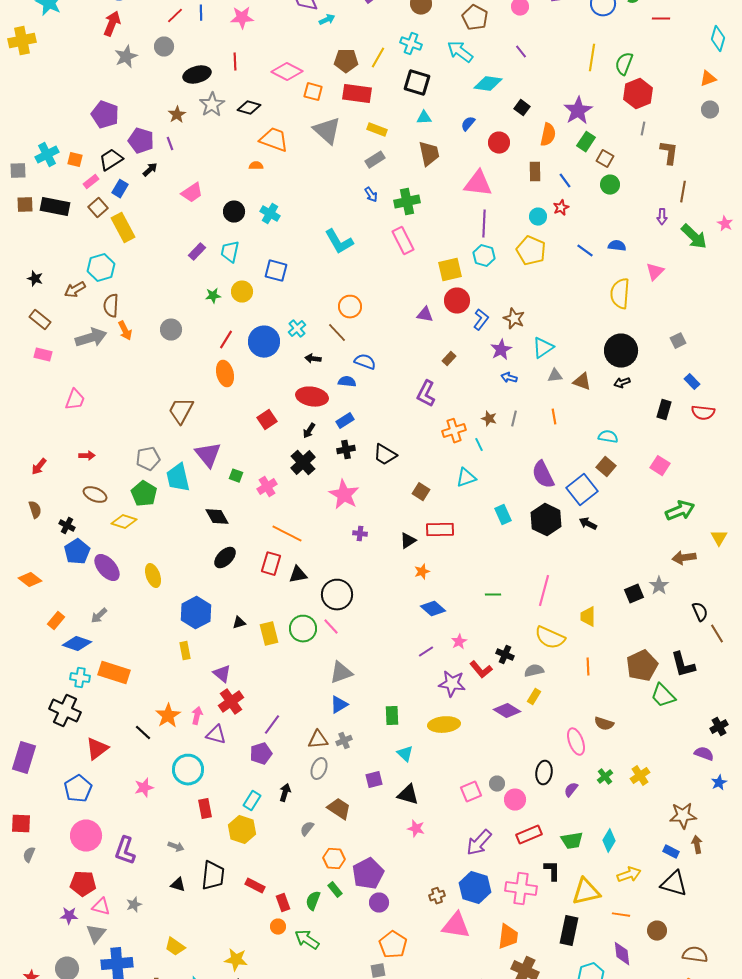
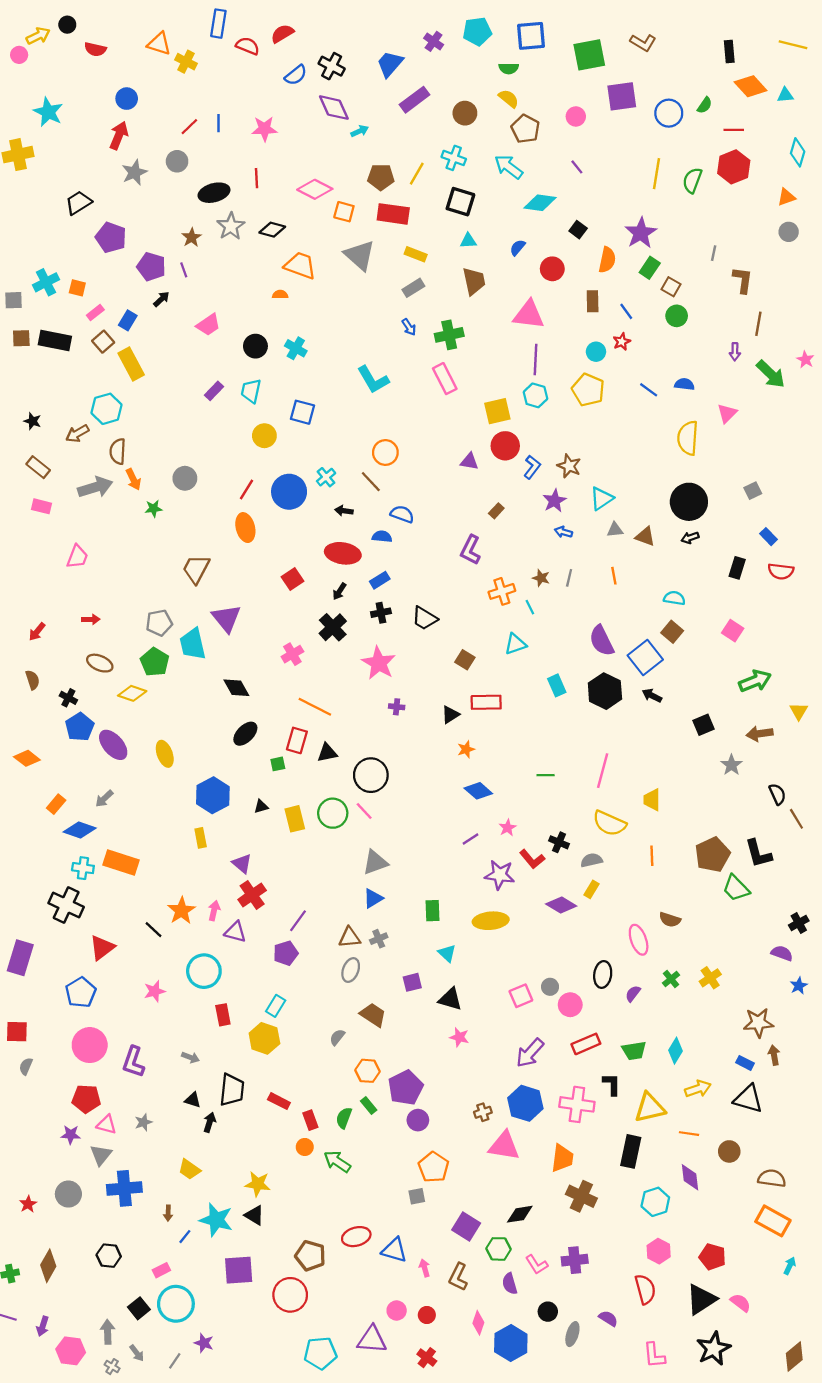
red hexagon: (638, 94) -> (734, 167), moved
black trapezoid: (111, 160) -> (78, 203), moved
green star: (213, 296) -> (154, 509), moved
green square: (236, 476) -> (278, 764), moved, turned -32
black square: (634, 594) -> (703, 725), moved
black arrow: (285, 793) -> (210, 1122), moved

